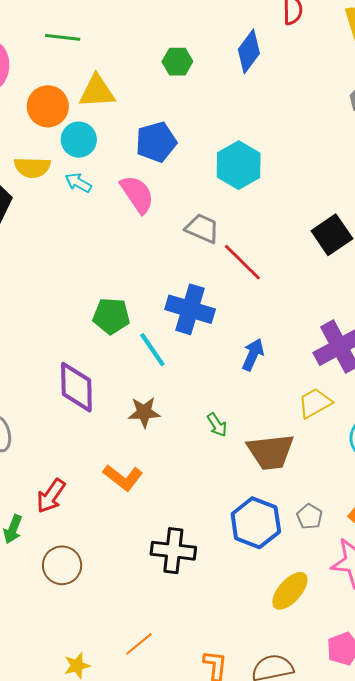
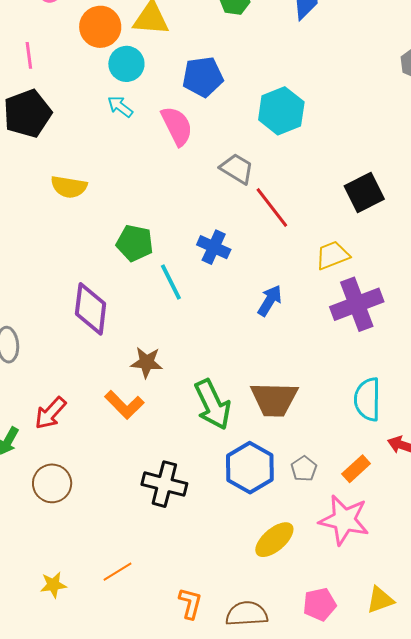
yellow semicircle: (32, 167) -> (69, 187), moved
blue cross: (190, 309) -> (214, 247), size x0.7
yellow trapezoid: (315, 403) -> (332, 255), moved
brown star: (144, 412) -> (147, 362), moved
green arrow: (217, 425) -> (213, 405), moved, size x2.0

